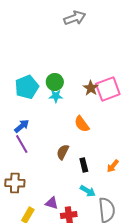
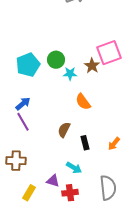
pink square: (108, 89) -> (109, 53), moved
cyan star: (56, 96) -> (70, 74), moved
cyan arrow: (88, 191) -> (74, 168), moved

